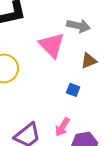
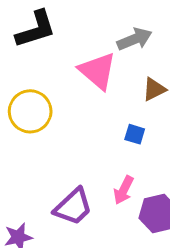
gray arrow: (79, 26) -> (135, 39), turned -30

